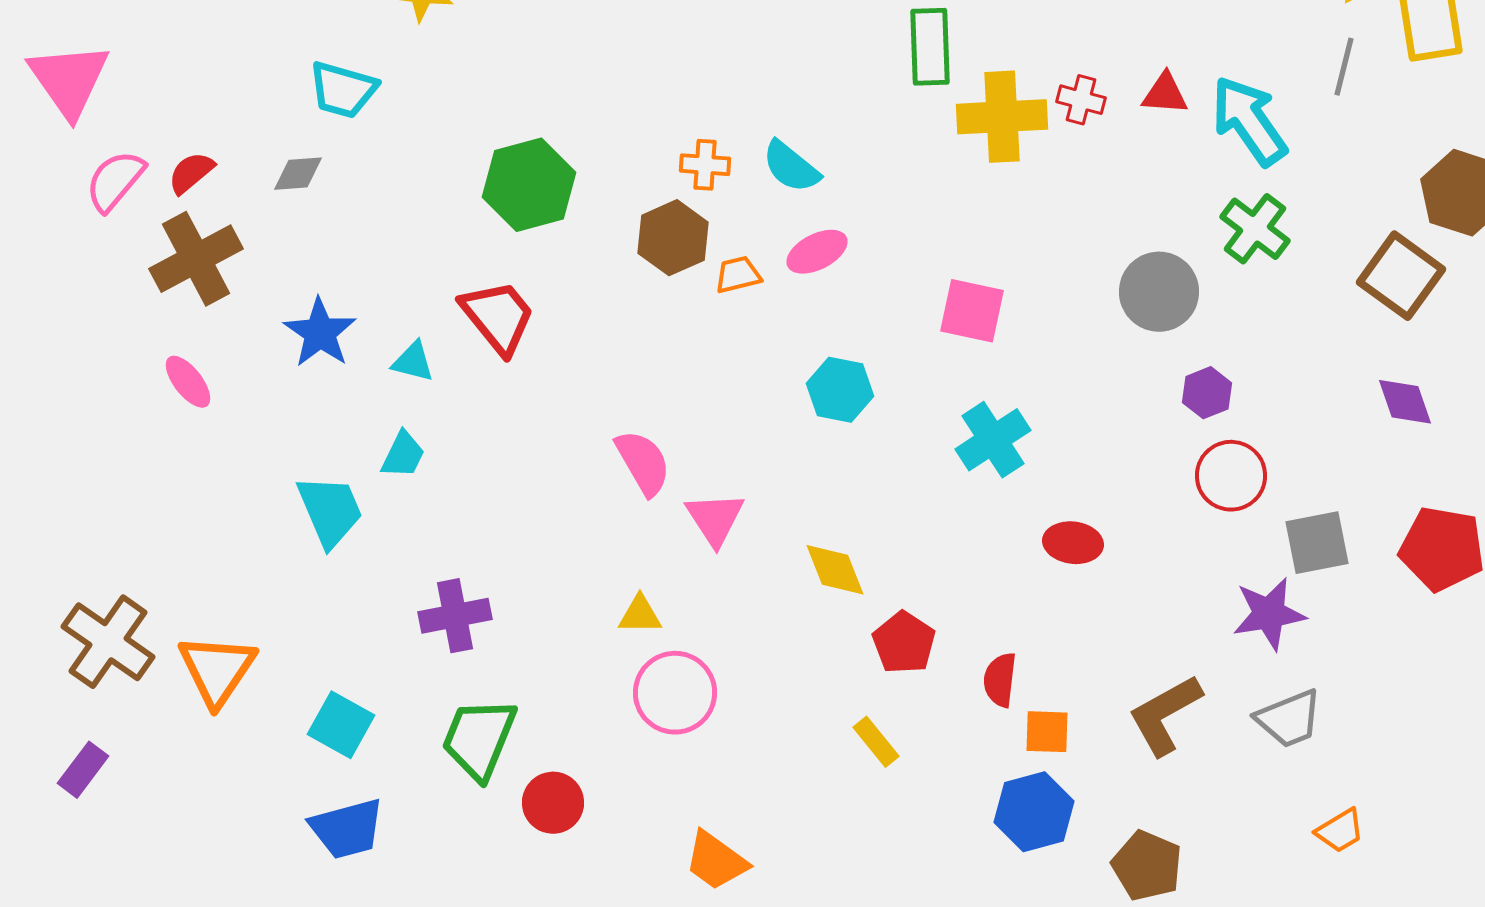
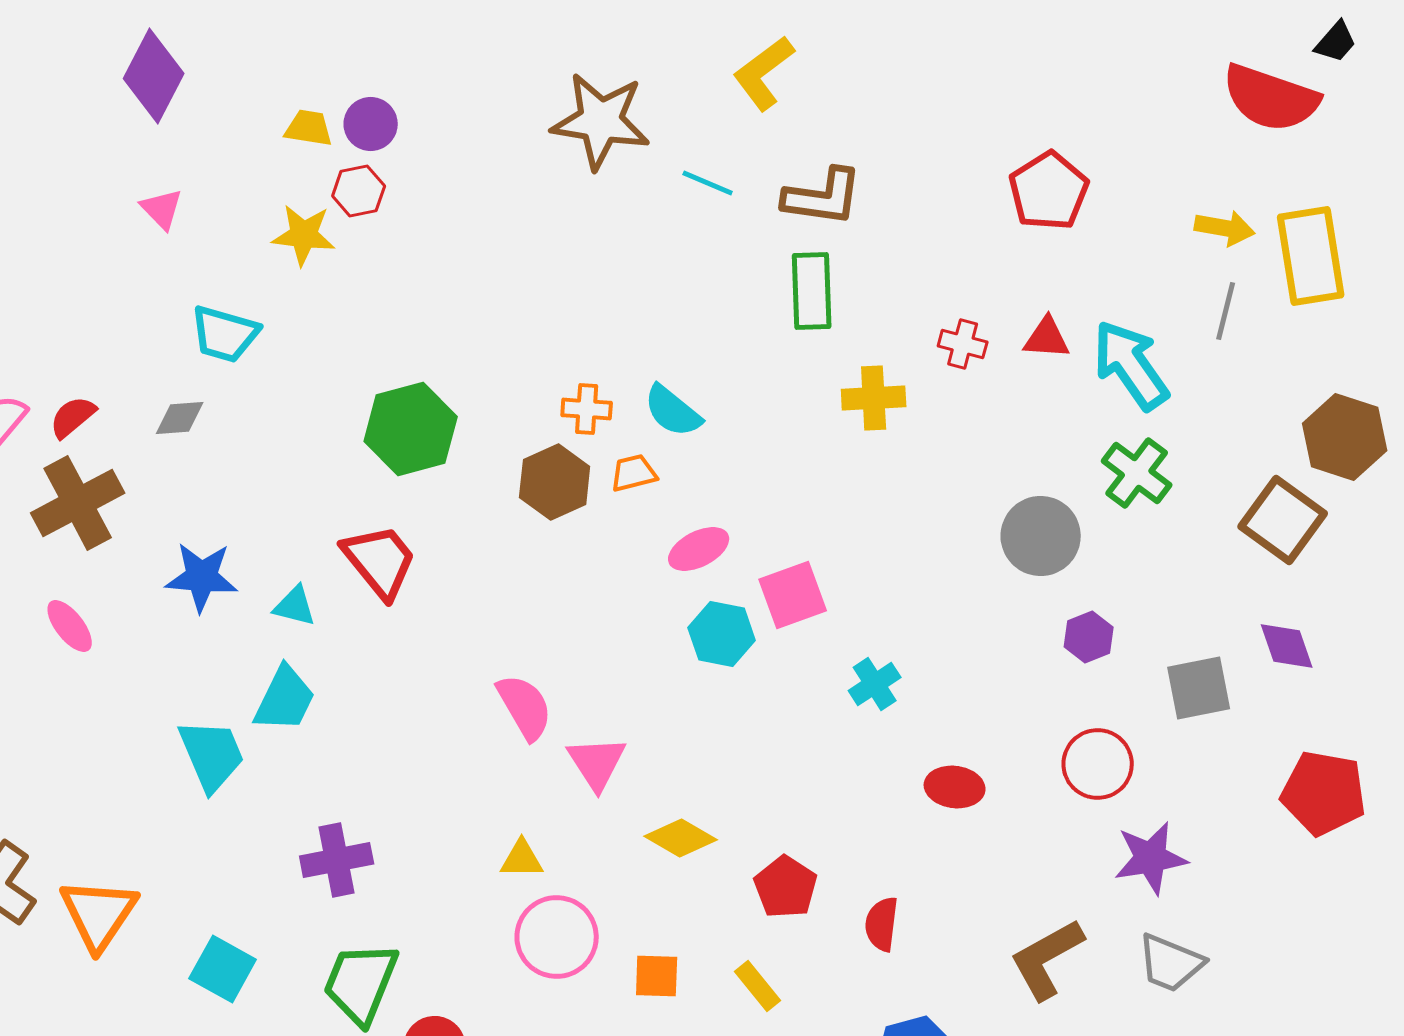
yellow cross: (1002, 117) -> (874, 398), moved, size x0.7
pink ellipse: (817, 252) -> (699, 549), moved
orange trapezoid: (738, 275) -> (634, 473), moved
pink square: (972, 311) -> (793, 595), moved, turned -32
blue star: (320, 333) -> (202, 577), turned -30
cyan cross: (993, 440) -> (875, 684), size x0.7
cyan trapezoid: (403, 455) -> (285, 699), size x1.4
red circle: (1231, 476) -> (1098, 764), moved
gray square: (1317, 543) -> (1199, 688), moved
yellow diamond: (835, 570) -> (681, 838), moved, turned -38
gray trapezoid: (1289, 719) -> (1171, 963), turned 44
orange square: (1047, 732) -> (657, 976), moved

